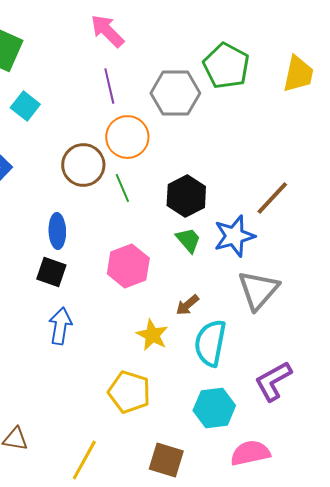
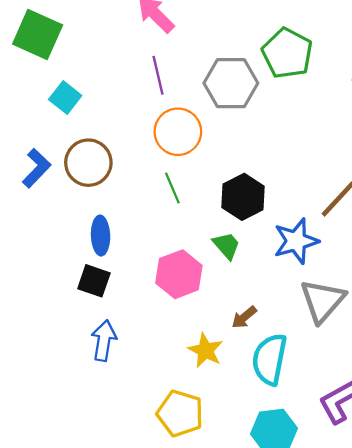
brown circle: (83, 165) -> (88, 163), moved
green trapezoid: (188, 240) -> (226, 245), moved

